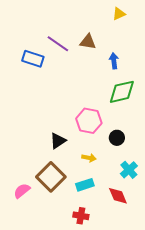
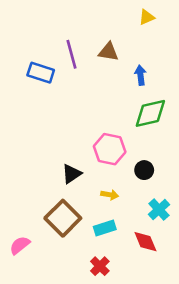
purple line: (58, 44) -> (71, 54), turned 40
pink semicircle: (22, 191) -> (20, 245), moved
red cross: (81, 216) -> (100, 266), turned 35

